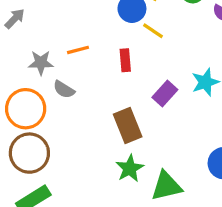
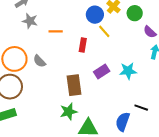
gray star: (41, 63) -> (30, 21), moved
gray semicircle: (64, 89) -> (39, 61), moved

